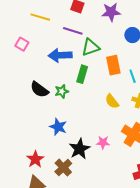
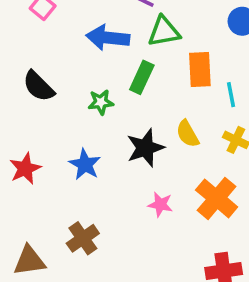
black semicircle: (39, 90) -> (39, 86), moved
black star: (80, 149) -> (145, 148), moved
red star: (35, 159) -> (25, 169), moved

